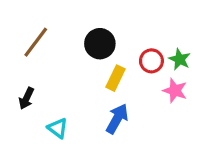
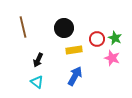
brown line: (36, 42) -> (23, 27), turned -50
yellow rectangle: (116, 78) -> (74, 50), turned 56
black arrow: (26, 98) -> (38, 60), moved

